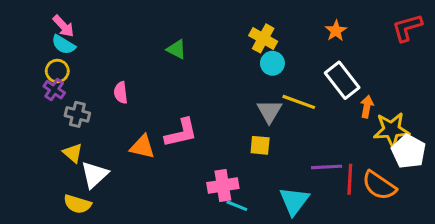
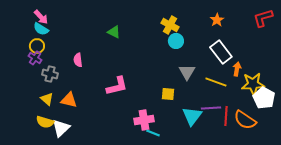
yellow line: (299, 102) -> (216, 82), moved
gray triangle: (269, 111) -> (187, 72), moved
orange triangle: (142, 147) -> (69, 100), moved
white triangle: (94, 175) -> (61, 128), moved
cyan triangle: (294, 201) -> (192, 116), moved
yellow semicircle: (77, 204) -> (45, 122), moved

